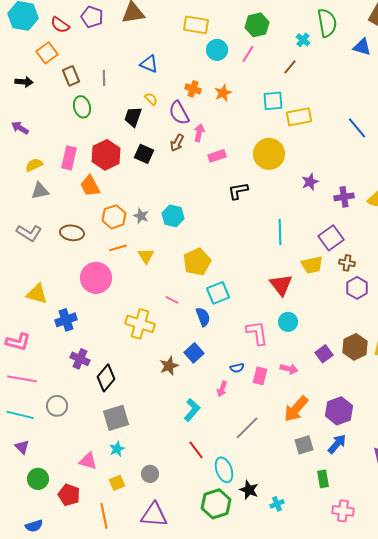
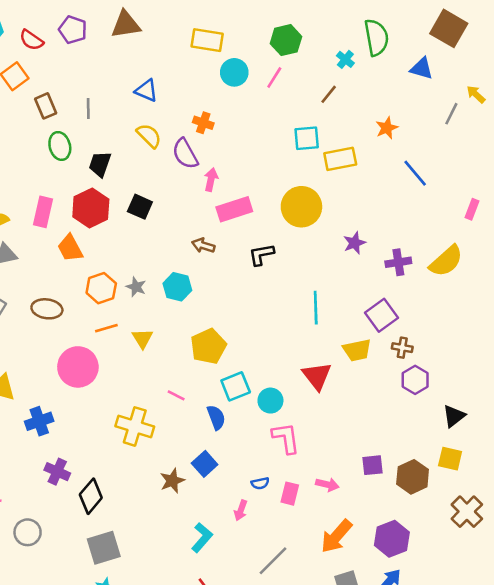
orange star: (223, 93) -> (387, 128), moved
yellow semicircle: (151, 99) -> (149, 136), size x1.5
black trapezoid: (133, 117) -> (100, 164), moved
brown arrow: (177, 143) -> (203, 245), moved, turned 78
pink rectangle: (217, 156) -> (234, 209), size x1.5
cyan circle: (288, 322) -> (270, 401), moved
brown hexagon: (355, 347) -> (413, 477), moved
purple square: (324, 354) -> (373, 465), turned 30

